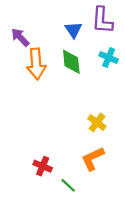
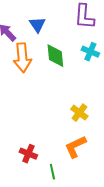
blue triangle: (73, 30) -> (37, 25), moved
green line: (68, 185) -> (52, 172), turned 35

